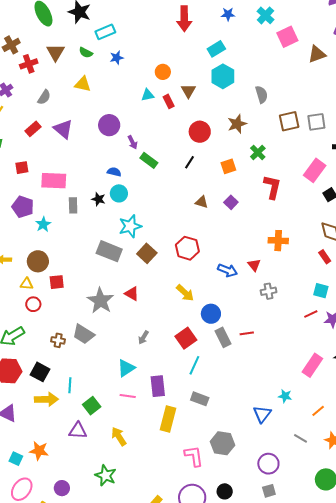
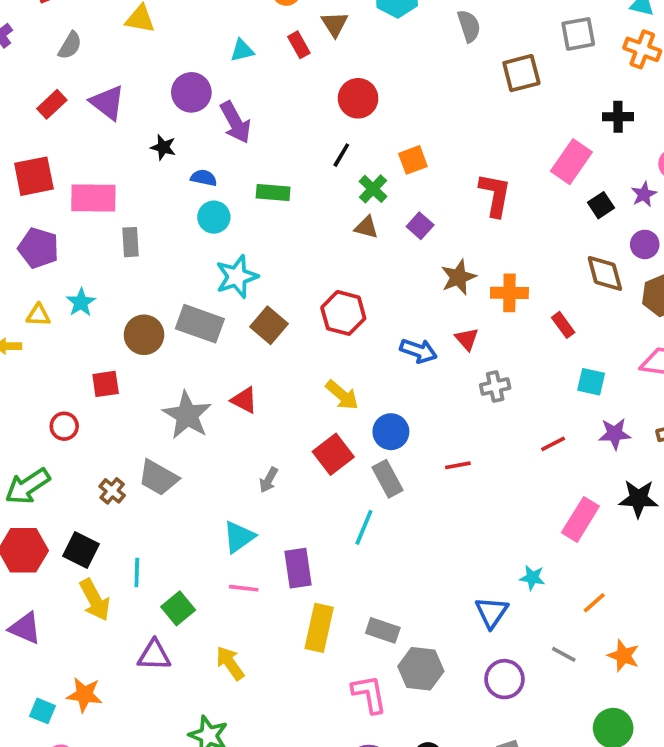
cyan triangle: (148, 95) -> (242, 50), moved
gray square: (316, 122) -> (578, 34), moved
brown star: (237, 124) -> (458, 277), moved
purple arrow: (133, 142) -> (235, 122), size x1.6
green cross: (258, 152) -> (373, 189), moved
green rectangle: (149, 160) -> (273, 192), moved, turned -30
red square: (22, 168) -> (34, 176), size x1.6
black star: (98, 199) -> (163, 147), moved
cyan star: (43, 224) -> (81, 302), moved
red rectangle: (325, 257) -> (563, 325), moved
brown circle: (38, 261) -> (144, 335), moved
yellow triangle: (27, 284) -> (38, 315), moved
red line: (311, 314) -> (553, 444), moved
gray rectangle: (223, 337) -> (388, 479), moved
red square: (186, 338) -> (333, 454), moved
brown cross: (58, 340) -> (112, 491), turned 32
yellow arrow: (46, 399) -> (95, 600), turned 65
gray rectangle: (200, 399) -> (383, 630), moved
purple circle: (268, 464) -> (504, 679), moved

